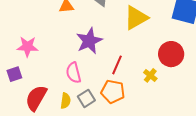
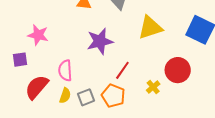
pink semicircle: (74, 73) -> (65, 70), moved

